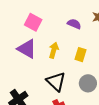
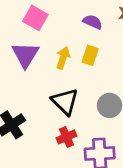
purple triangle: (27, 49) -> (25, 55), turned 30
yellow rectangle: (80, 55) -> (90, 55), moved

